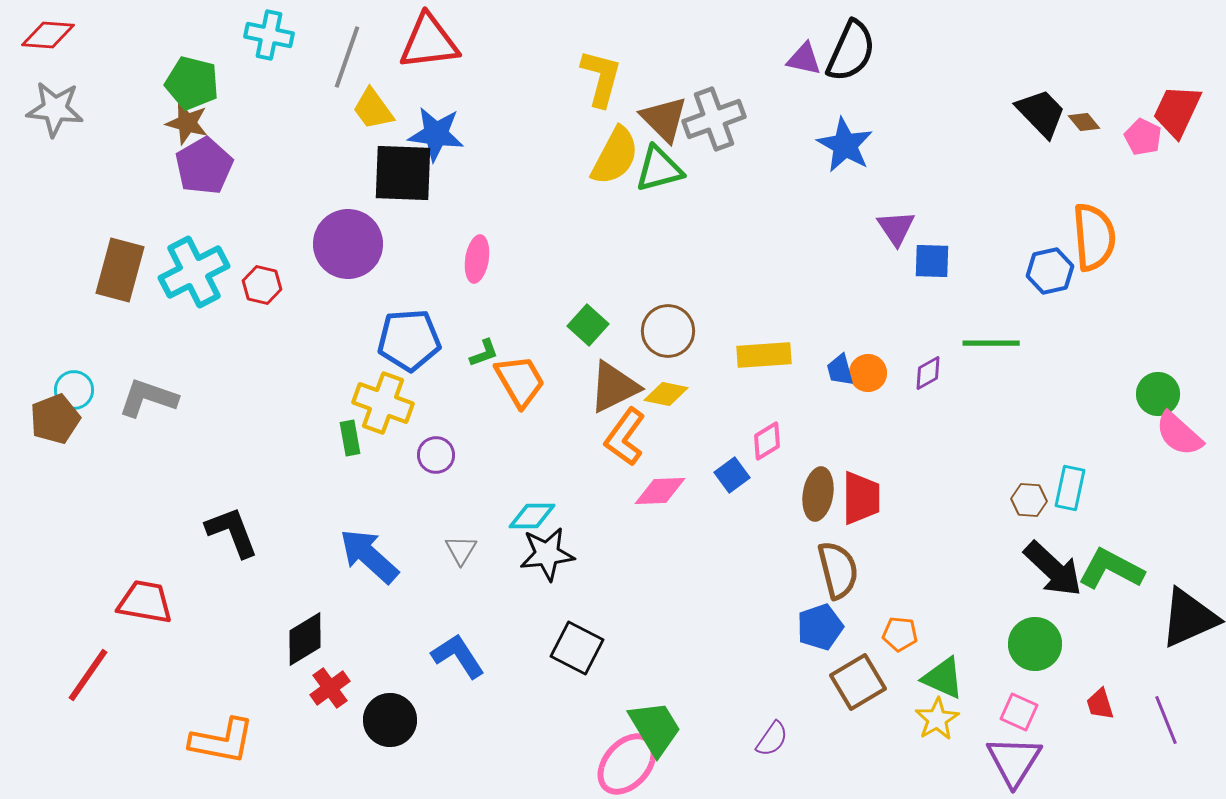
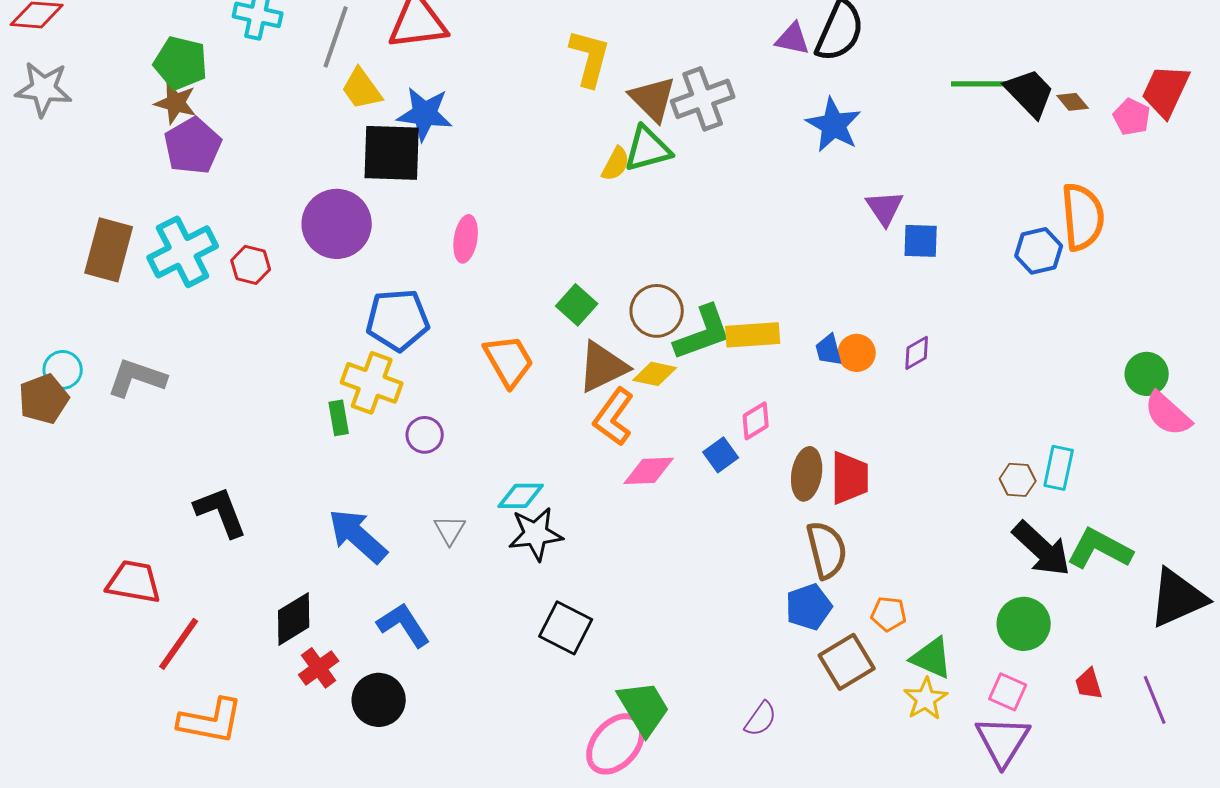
yellow semicircle: (615, 156) -> (616, 164), moved, size x0.6
green line: (991, 343) -> (980, 84), moved
green L-shape: (484, 353) -> (703, 333), moved, size x2.0
blue L-shape: (458, 656) -> (404, 625), moved
red line: (88, 675) -> (179, 644), moved

